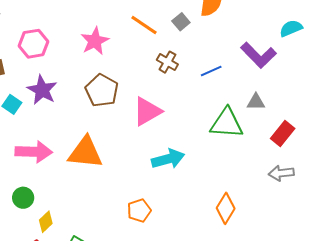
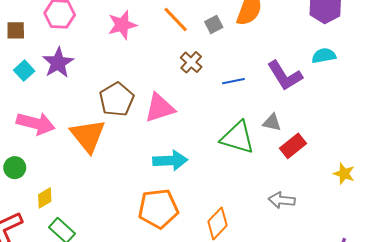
brown pentagon: (102, 91) -> (117, 99), moved
red rectangle: (283, 134) -> (293, 146), moved
orange triangle: (85, 152) -> (88, 136), turned 33
orange pentagon: (139, 211) -> (158, 209), moved, size x1.6
yellow diamond: (46, 222) -> (45, 198), moved

